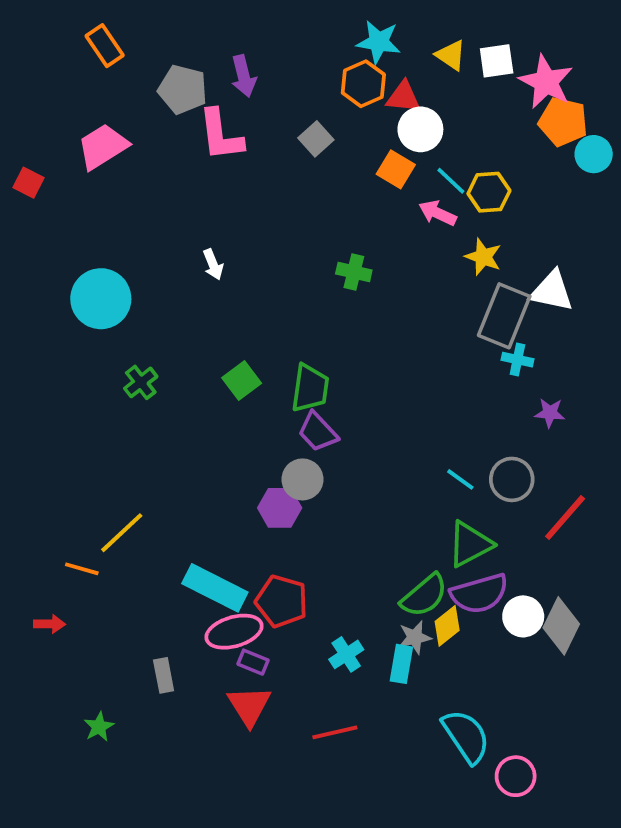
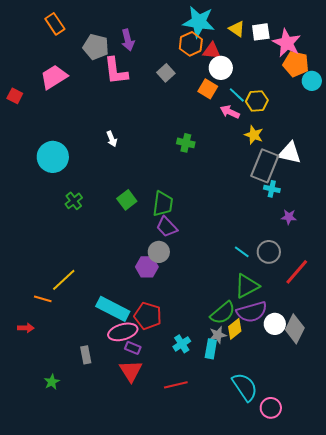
cyan star: (379, 42) -> (199, 22), size x1.4

